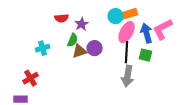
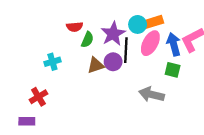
purple star: (82, 24) -> (113, 34), moved, size x1.5
green semicircle: (73, 40) -> (87, 40), moved
black line: (127, 52) -> (126, 50), moved
gray arrow: (128, 76) -> (152, 94), turned 95

